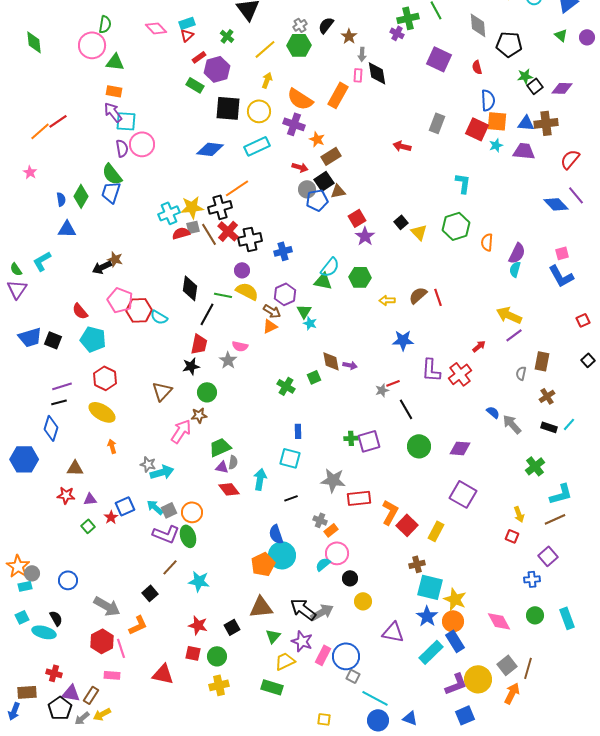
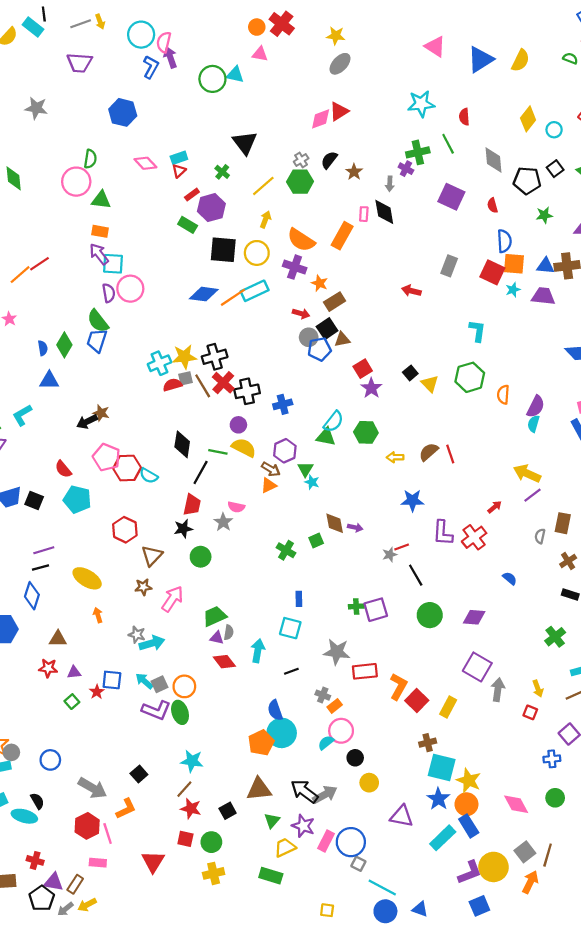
gray arrow: (362, 54) -> (390, 184), moved
black square: (535, 86) -> (555, 169), moved
orange line: (237, 188) -> (233, 297), moved
red hexagon: (105, 378) -> (125, 530), moved
brown star: (199, 415) -> (143, 587), moved
gray arrow: (512, 424) -> (498, 690), moved, turned 50
blue square: (125, 506) -> (112, 680), turned 30
brown line: (170, 567) -> (184, 789), moved
red triangle: (163, 674) -> (153, 862), turned 50

